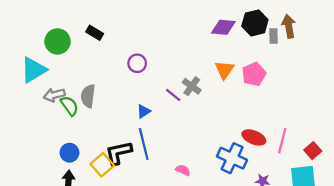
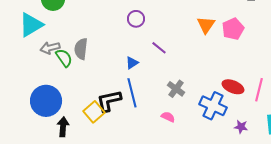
purple circle: (137, 63) -> (136, 19), moved
gray cross: (192, 86) -> (176, 89), moved
blue circle: (69, 153) -> (46, 101), moved, size x1.8

